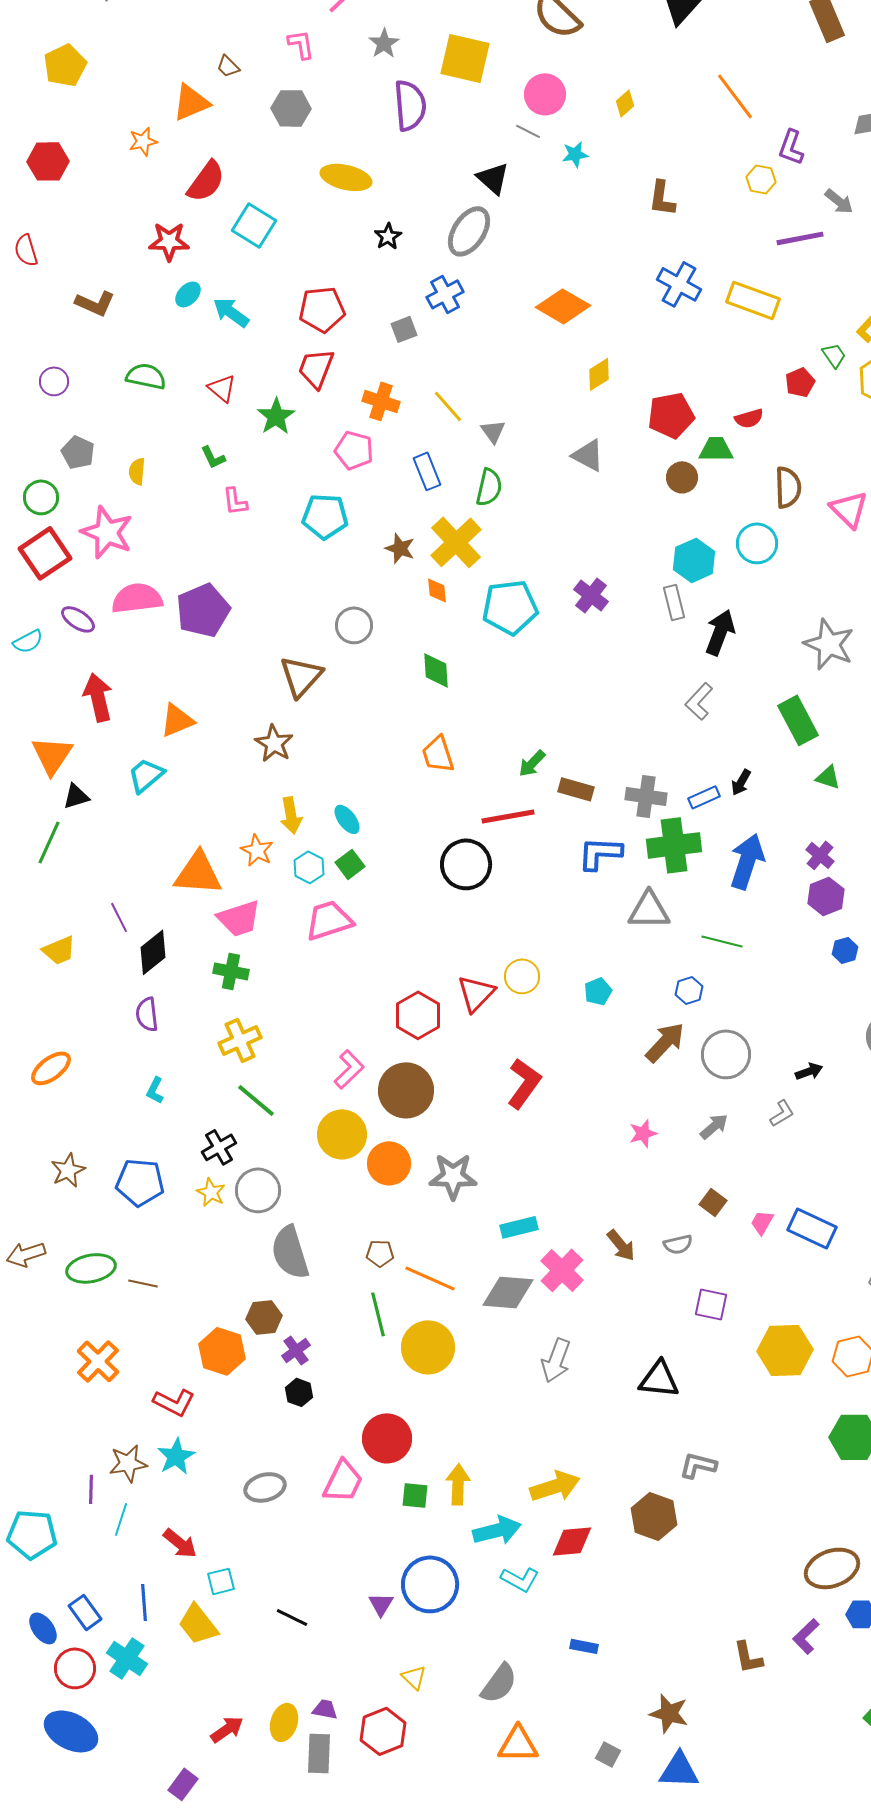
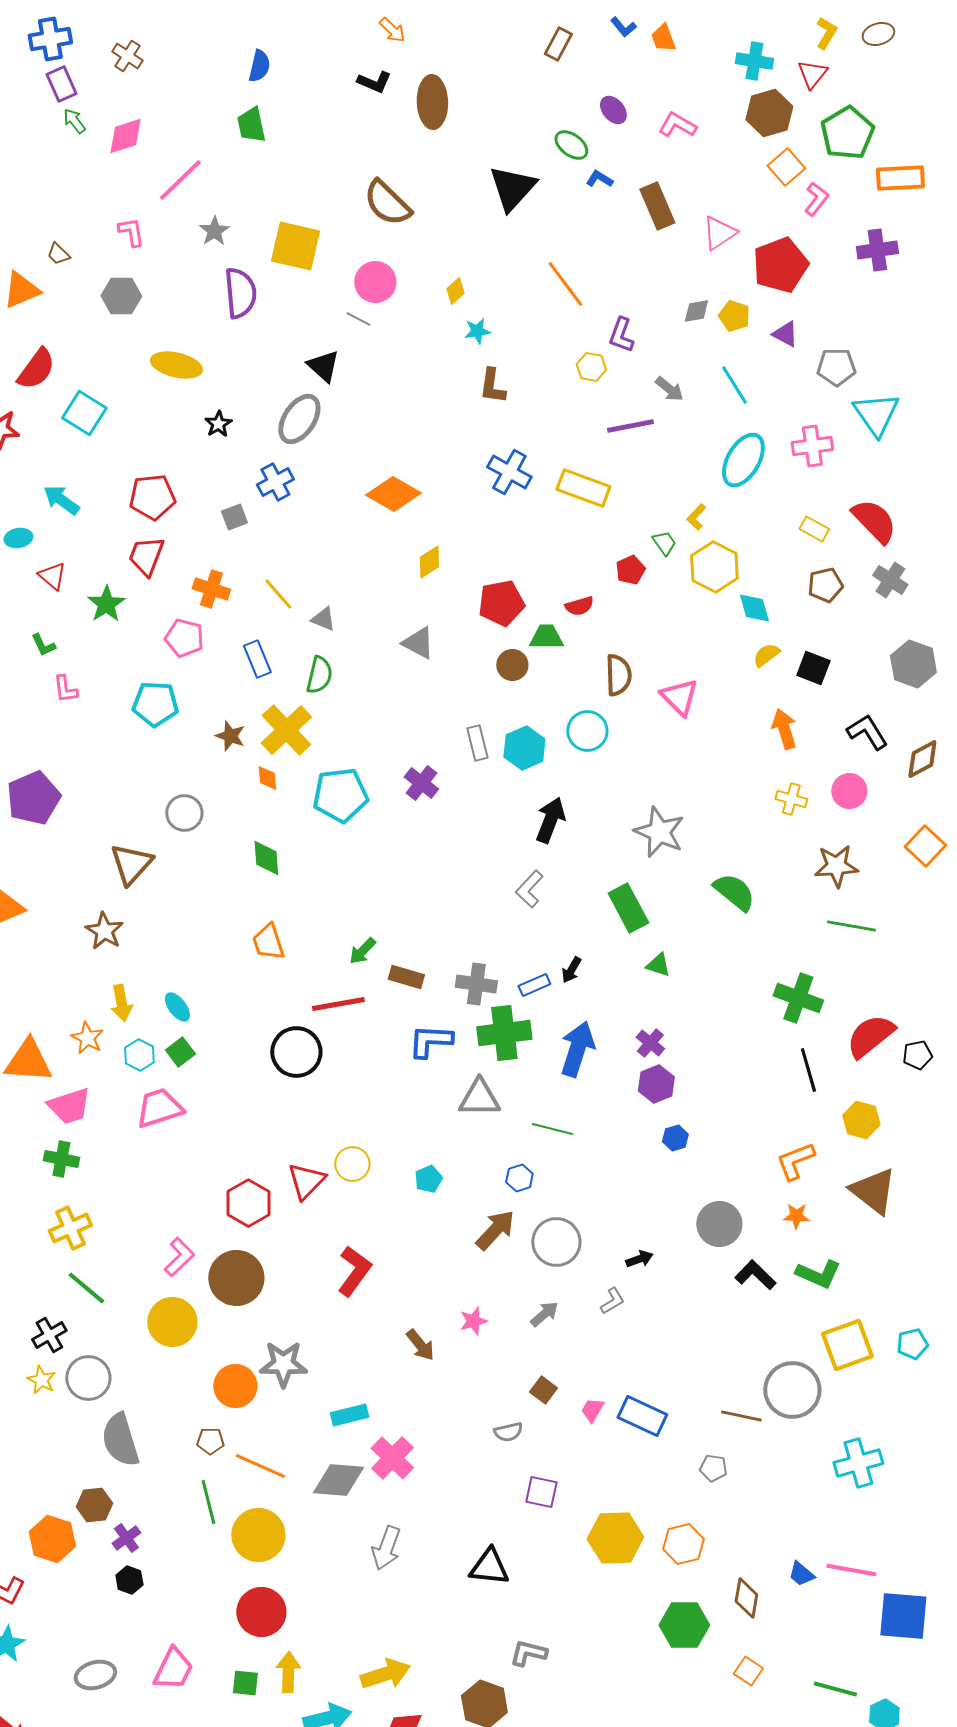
cyan star: (575, 154) -> (477, 331), moved
cyan ellipse: (188, 294) -> (18, 538), moved, turned 36
gray triangle: (493, 431) -> (323, 619), turned -32
gray rectangle: (674, 602) -> (477, 743), moved
orange circle: (389, 1163) -> (235, 1386), moved
brown arrow: (621, 1245) -> (420, 1345), moved
red circle: (387, 1438) -> (261, 1612), moved

